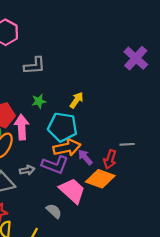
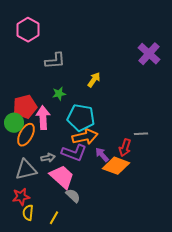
yellow arrow: (77, 100) -> (94, 80), moved
purple arrow: (85, 157) -> (102, 155), moved
pink trapezoid: (72, 191) -> (62, 177), moved

